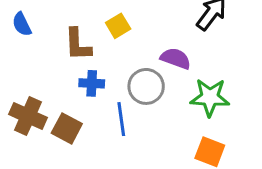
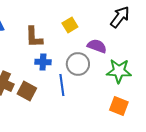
yellow square: (118, 26) -> (70, 25), moved

